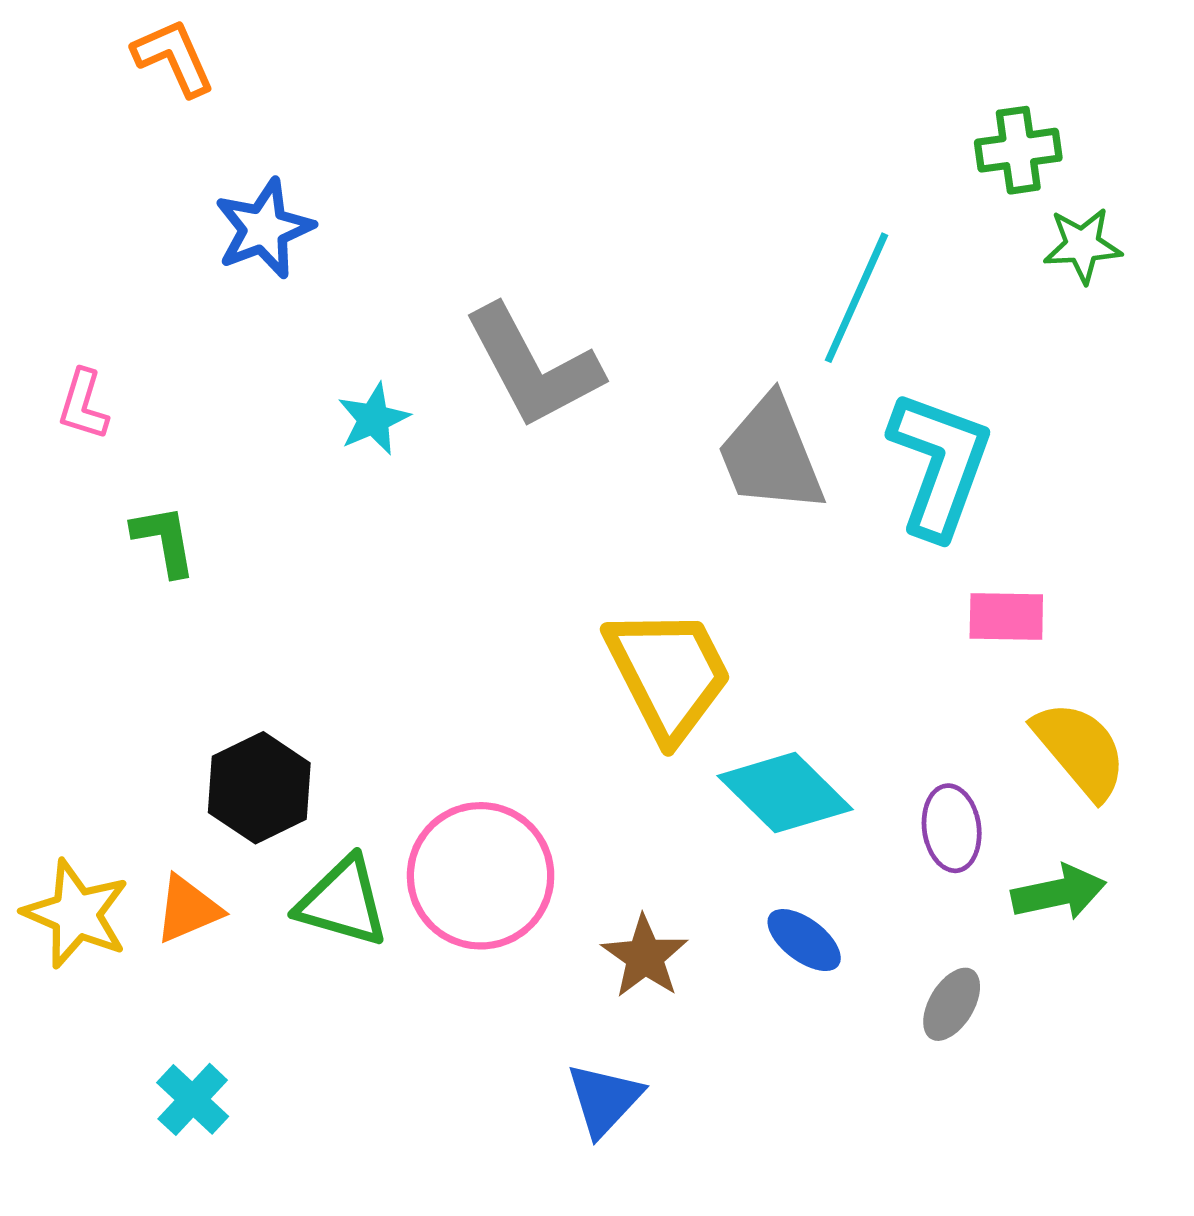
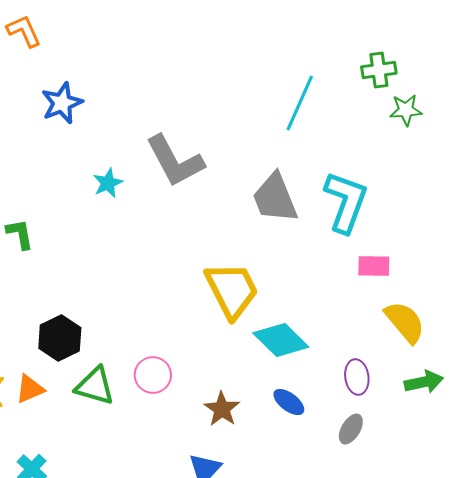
cyan line: (856, 298) -> (300, 103), moved
purple ellipse: (952, 828) -> (357, 377), moved
pink circle: (481, 876) -> (153, 375), size x0.6
green arrow: (1059, 892) -> (424, 382), moved

